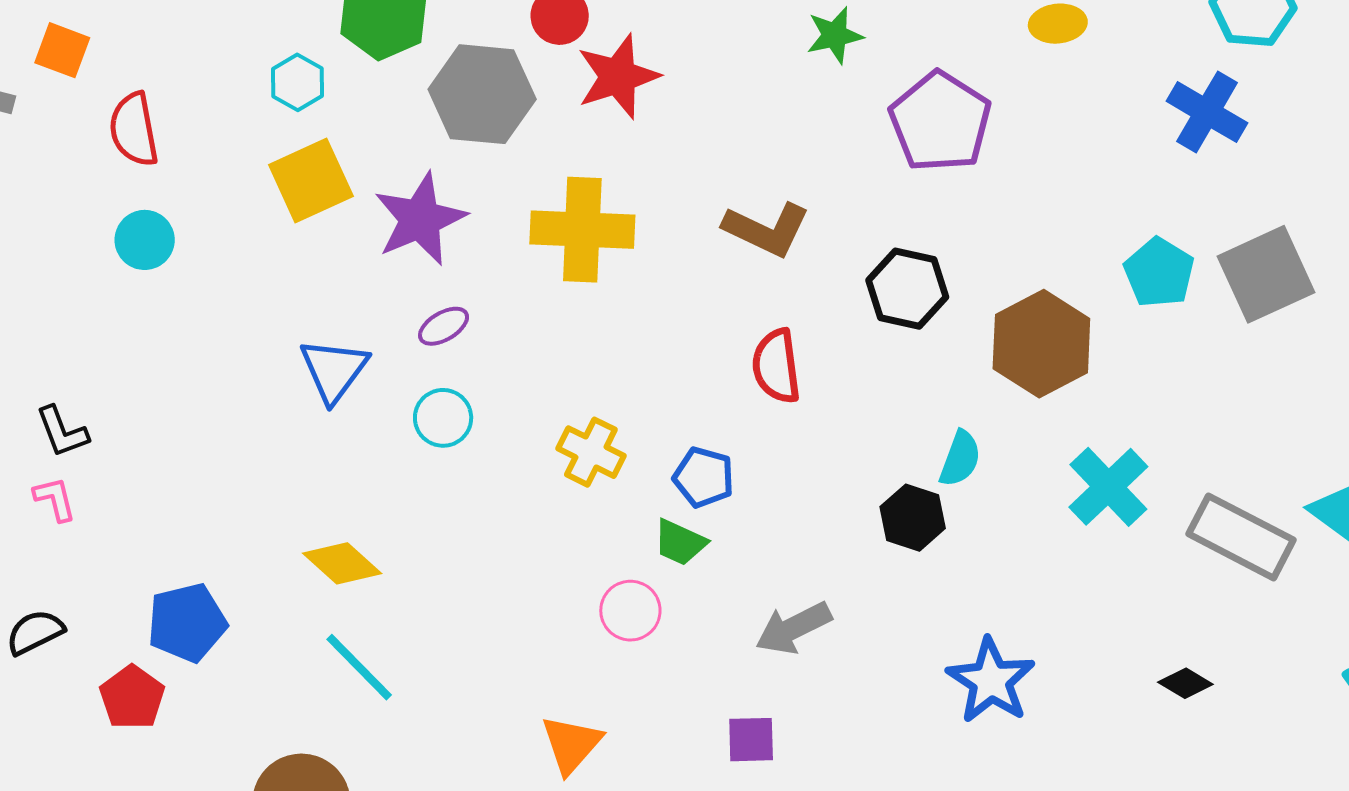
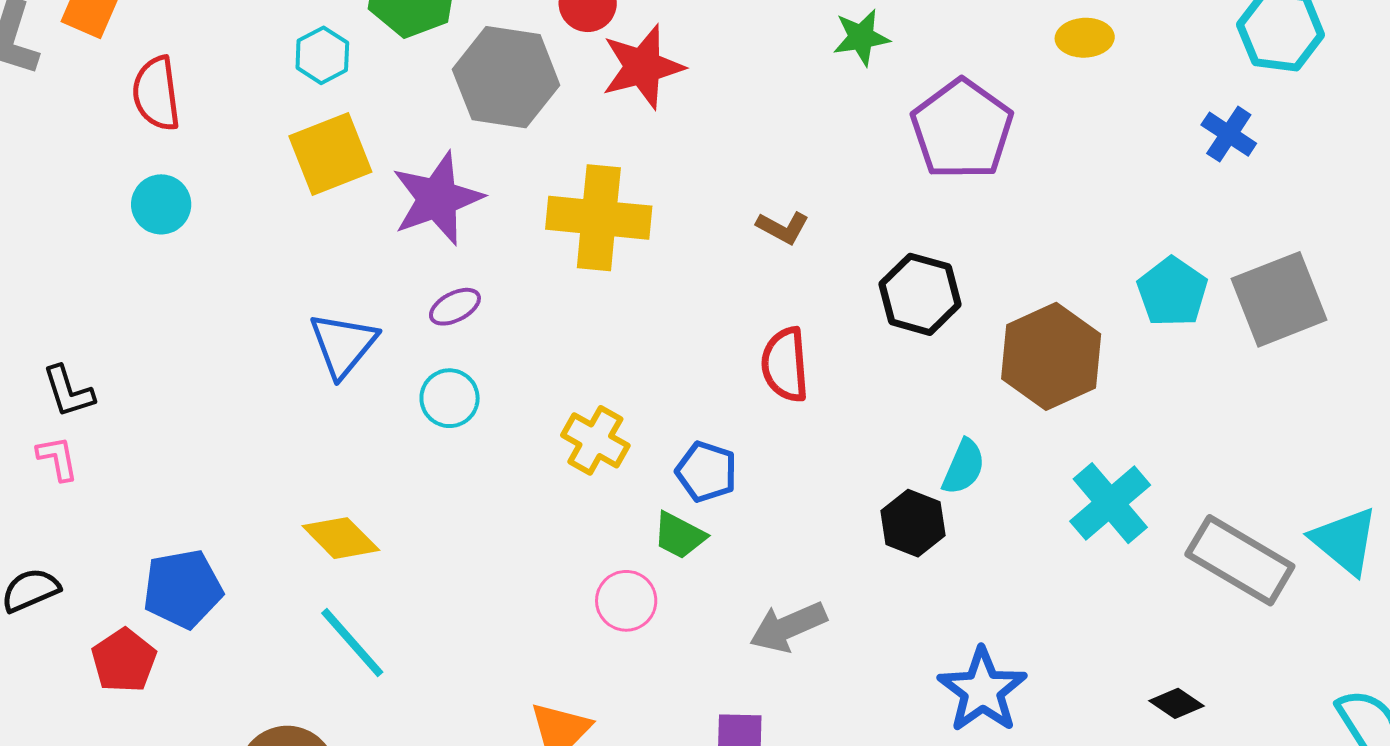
blue cross: (1207, 112) -> (1229, 134), size x0.7
brown L-shape: (767, 229) -> (783, 228), size x0.6

